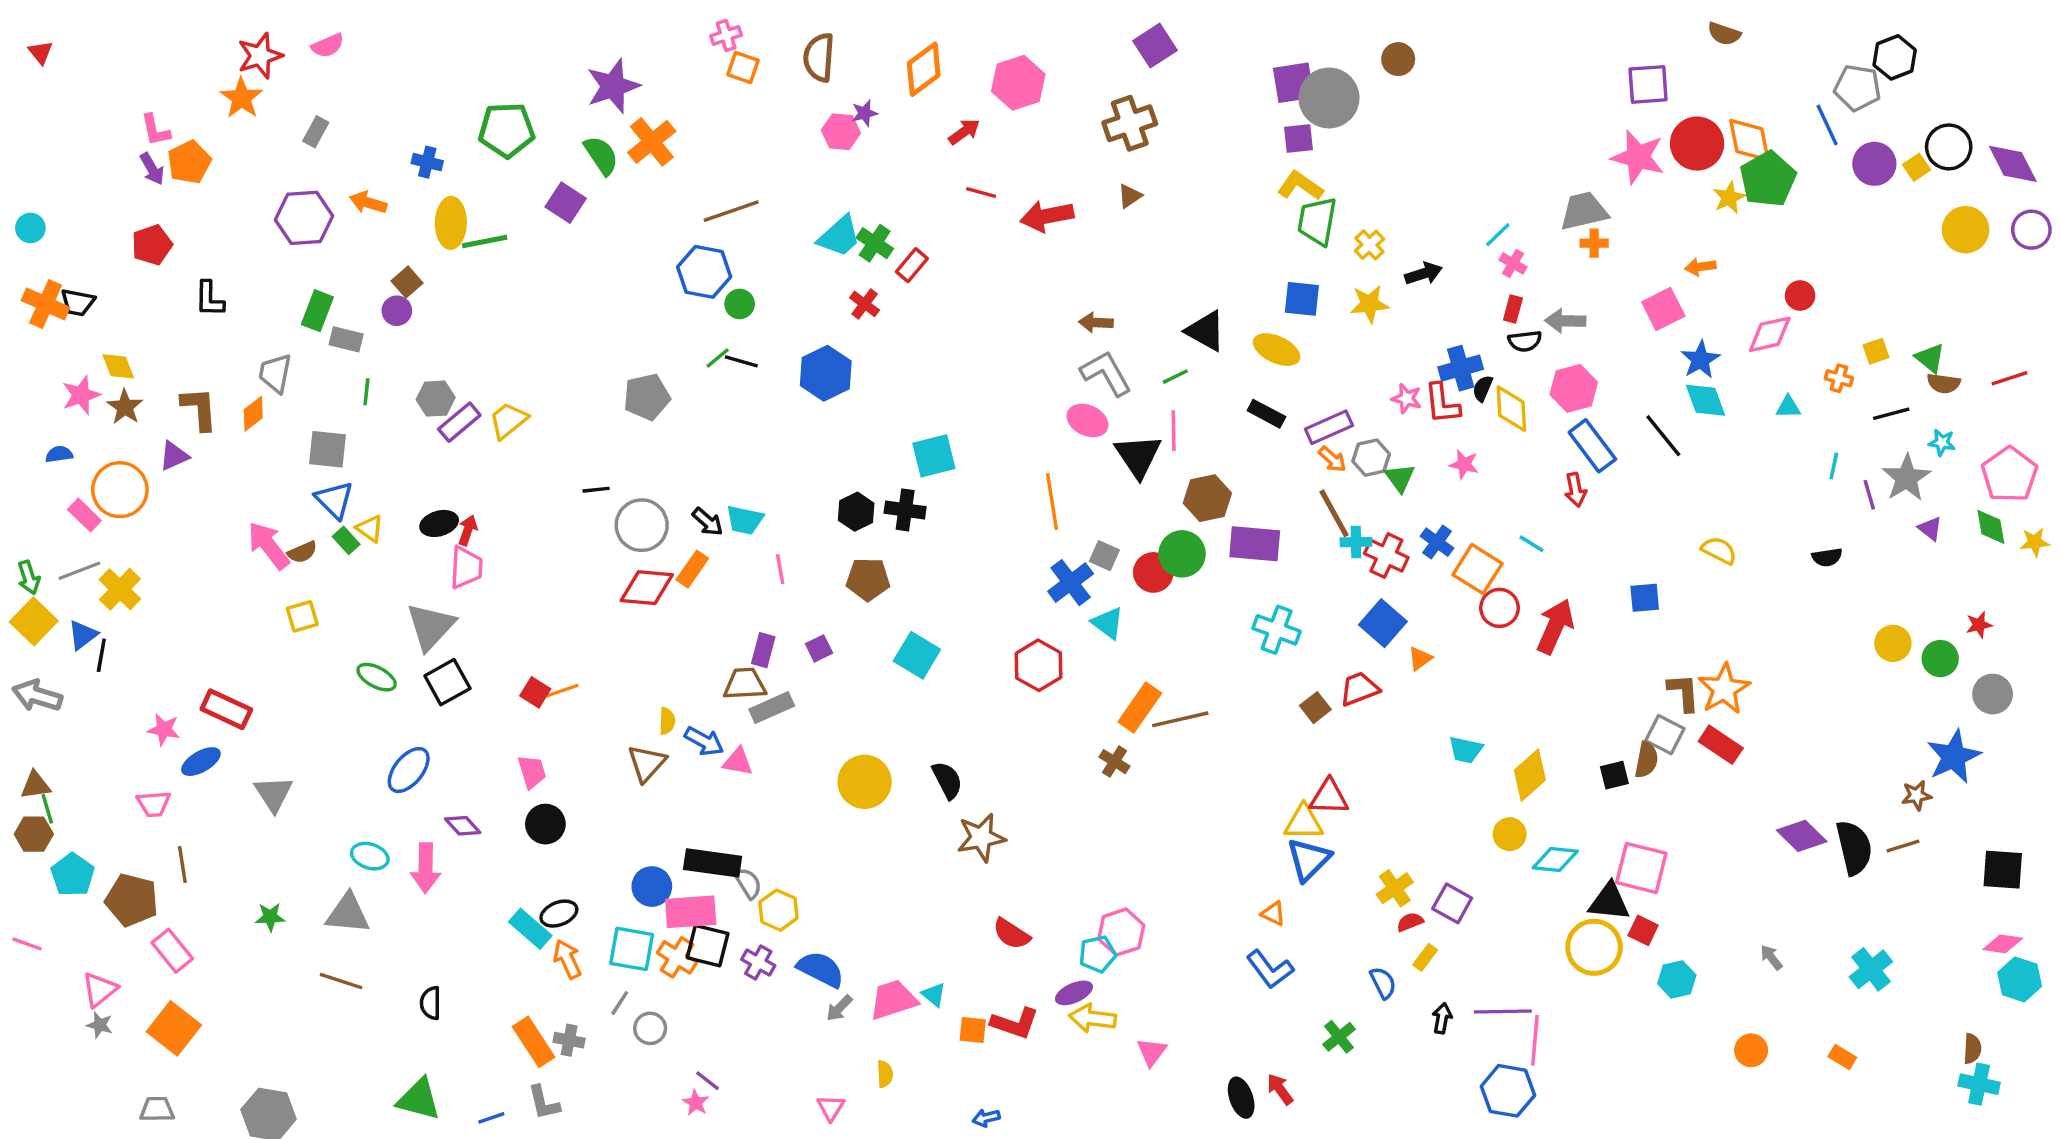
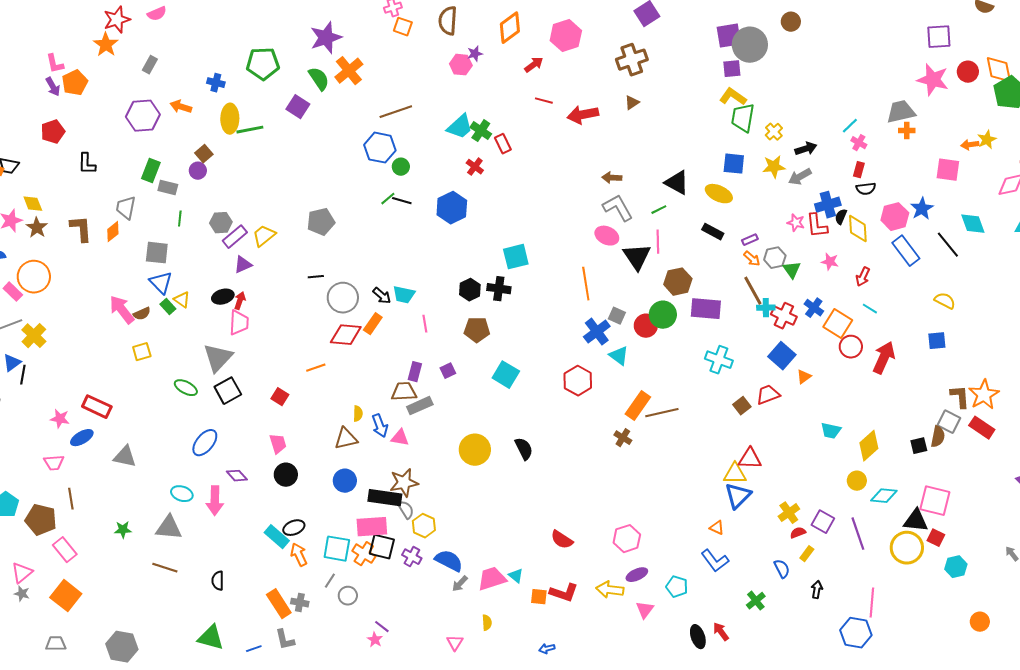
red circle: (1697, 144) -> (968, 72), size x0.7
yellow star: (1729, 198) -> (987, 140), moved
red rectangle: (912, 265) -> (503, 144), turned -66
pink square: (1663, 309) -> (948, 170), turned 35
gray arrow: (1565, 321) -> (800, 177), moved, turned -30
blue star: (1700, 360) -> (922, 209), moved
gray pentagon: (647, 397) -> (321, 222), moved
purple rectangle: (1329, 427) -> (750, 240), size x0.6
purple triangle: (174, 456) -> (243, 265), moved
red arrow: (1575, 490) -> (863, 277), moved, turned 36
yellow semicircle: (1719, 550) -> (945, 301), moved
orange line: (562, 691) -> (316, 368), moved
blue arrow: (704, 741) -> (380, 426), turned 40
brown triangle: (647, 763) -> (346, 439), turned 35
gray triangle: (274, 794) -> (125, 457), turned -45
brown star: (981, 838) -> (404, 483), moved
blue circle: (652, 887) -> (345, 481), moved
cyan pentagon: (1098, 954) -> (677, 587), moved, turned 30
purple ellipse: (1074, 993) -> (637, 575), moved
purple line: (1503, 1011) -> (858, 534), moved, turned 72
orange circle: (1751, 1050) -> (980, 622), moved

